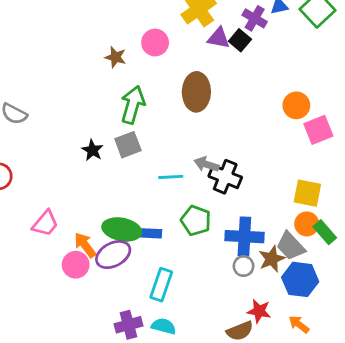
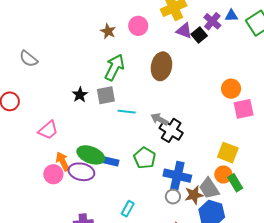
cyan line: (171, 177) -> (127, 112), moved
pink trapezoid: (45, 223) -> (48, 130), moved
purple ellipse: (113, 255) -> (81, 172), turned 30
cyan rectangle: (161, 285) -> (128, 209), moved, size x0.7

